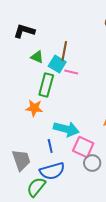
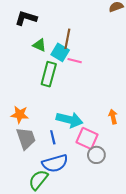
orange star: (34, 108) -> (20, 115), moved
gray trapezoid: (21, 160) -> (26, 138), moved

